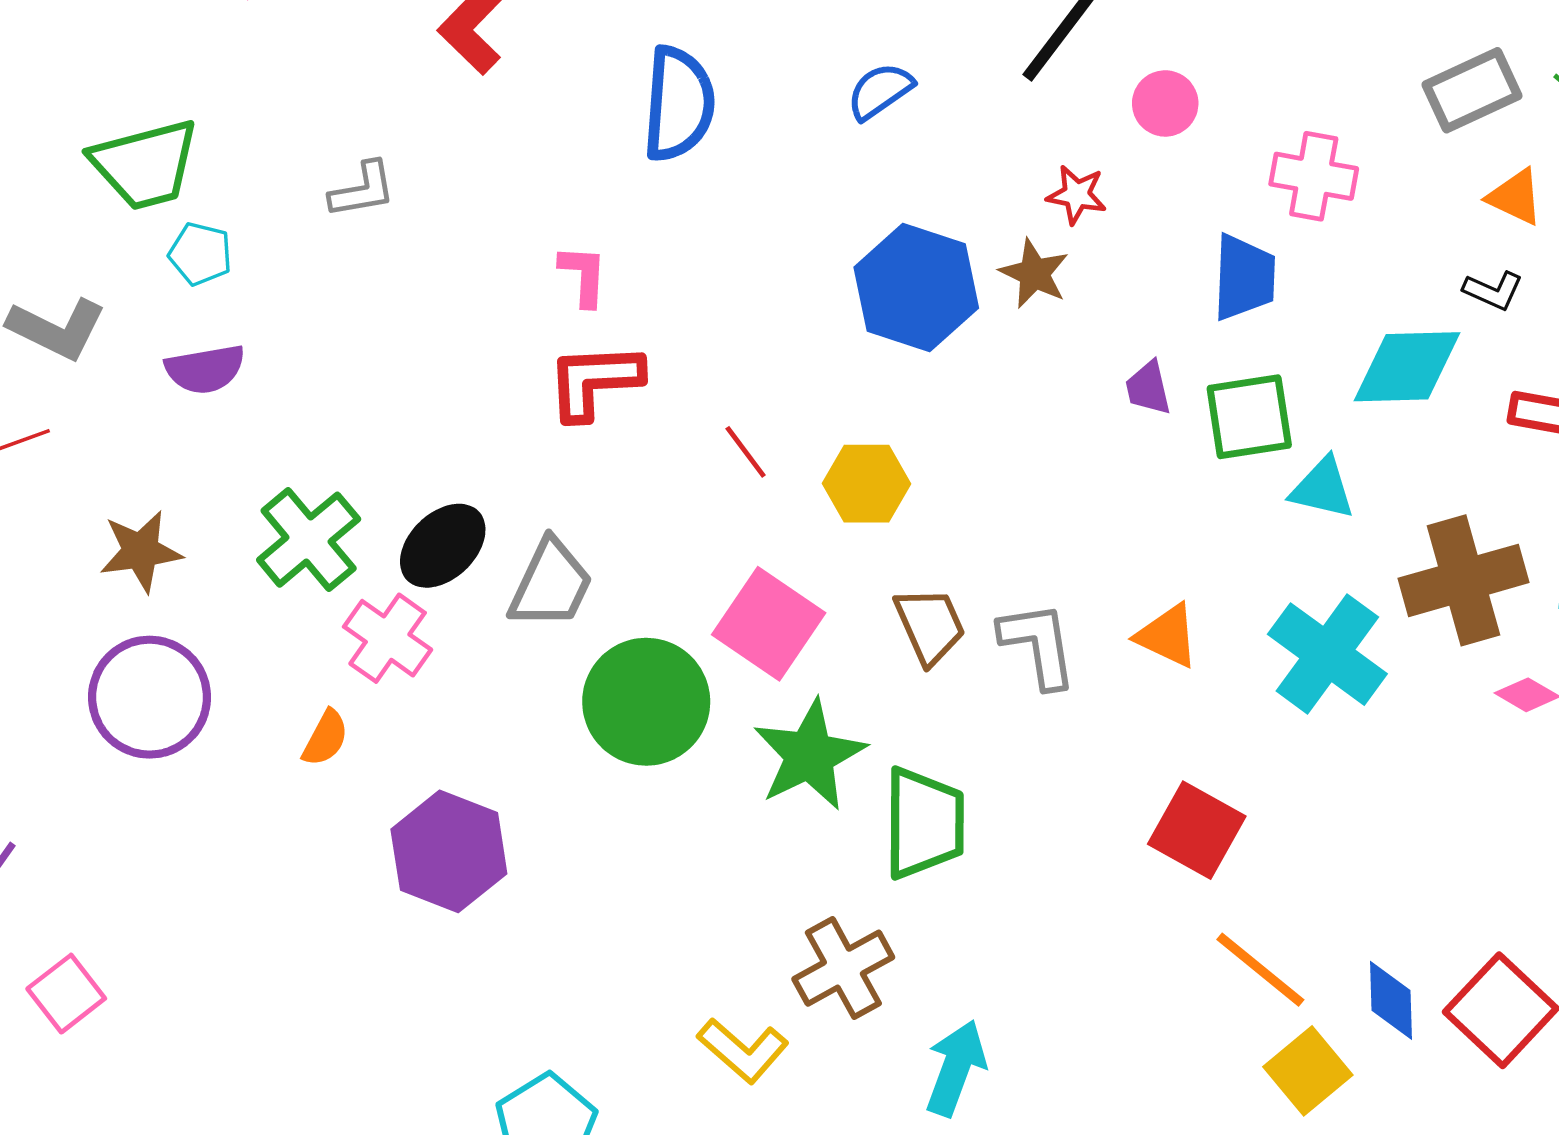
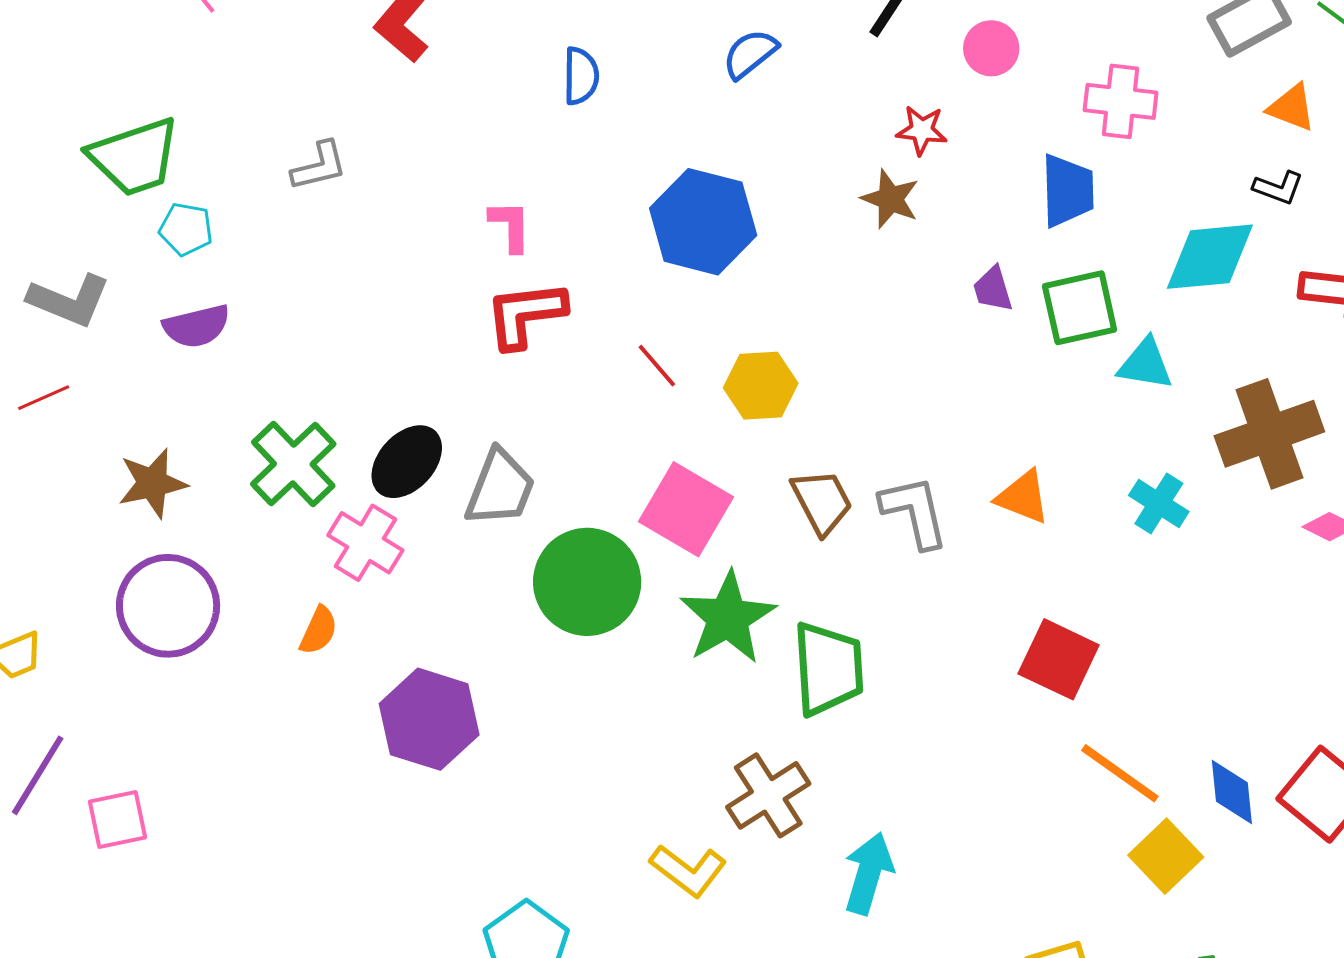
blue semicircle: (679, 104) -> (581, 76), size x0.6
blue hexagon: (916, 288) -> (703, 222), moved
cyan cross: (1327, 654) -> (1159, 503), size x0.6
pink square: (66, 994) -> (117, 820), moved, turned 30

